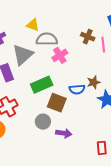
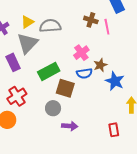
yellow triangle: (33, 25) -> (27, 22), moved, turned -48
pink cross: (60, 55) -> (81, 53), moved
purple arrow: (64, 133) -> (70, 126), moved

